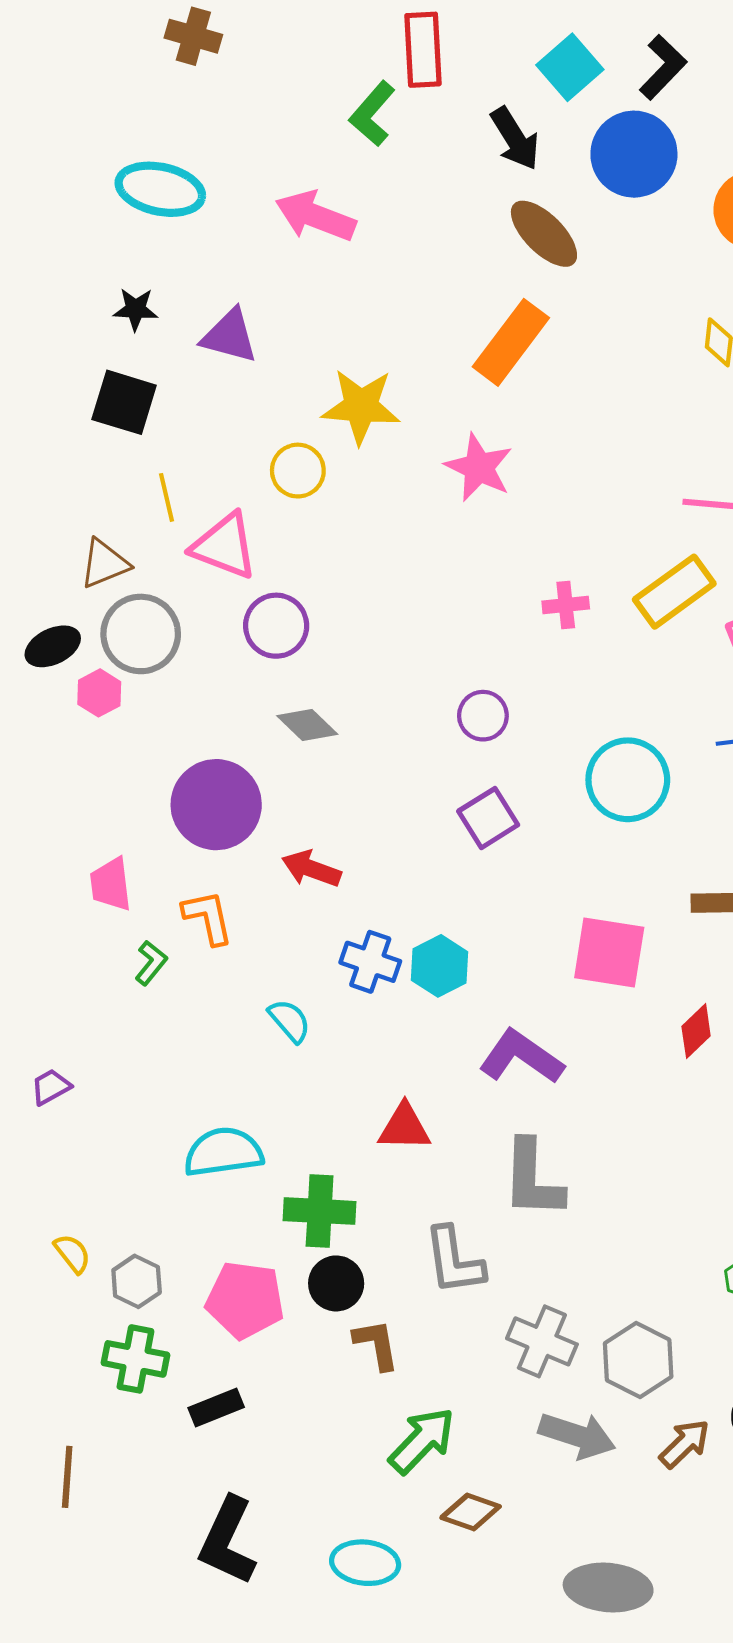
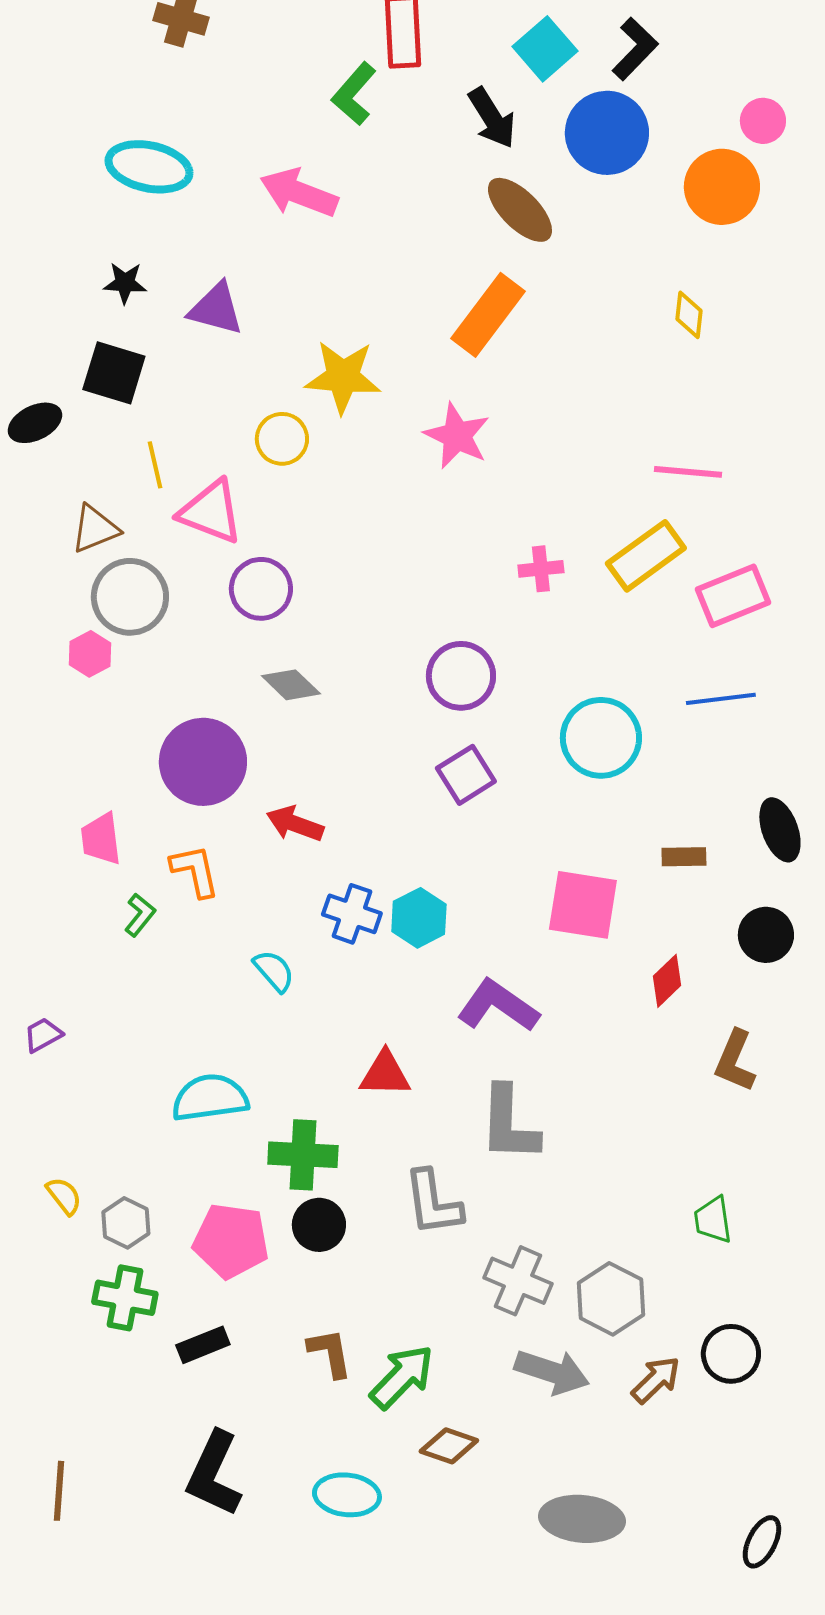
black ellipse: (53, 646) -> (35, 423), moved
purple circle: (483, 716) -> (461, 676), size x1.4
brown L-shape: (376, 1344) -> (330, 1353), moved
brown line: (67, 1477) -> (59, 1491), moved

